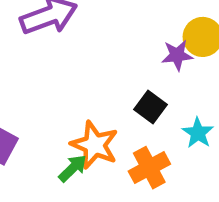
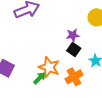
purple star: (177, 55) -> (73, 35), moved

